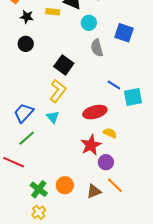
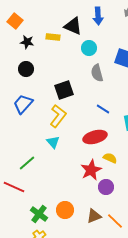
black square: (64, 65) -> (64, 90), turned 36
blue line: (114, 85) -> (103, 109), moved
blue trapezoid: (24, 113) -> (23, 104), moved
orange line: (115, 185) -> (115, 221), moved

